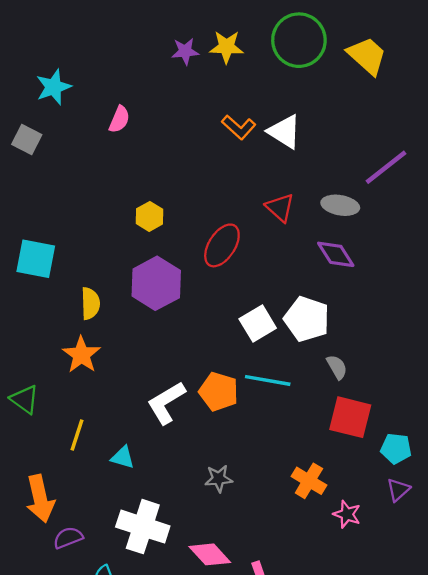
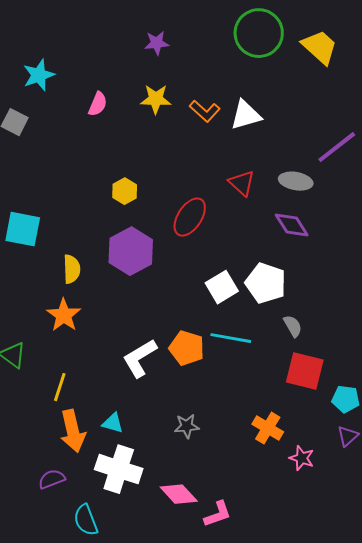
yellow star: (226, 47) -> (156, 99), moved
white triangle: (284, 132) -> (246, 115), turned -48
cyan triangle: (123, 457) -> (113, 423), moved
orange arrow: (40, 499) -> (73, 431), moved

